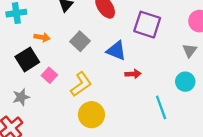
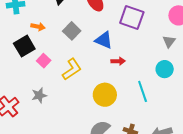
gray star: (21, 97) -> (39, 95), moved
yellow circle: (91, 115) -> (105, 95), moved

